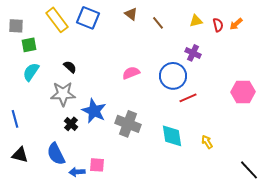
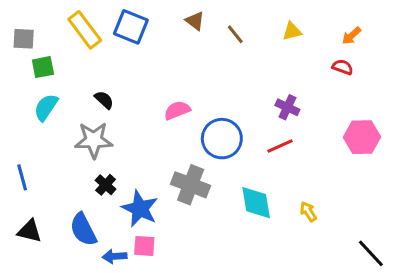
red semicircle: (218, 25) -> (343, 67), moved, turned -56
purple cross: (193, 53) -> (287, 107), moved
pink semicircle: (131, 73) -> (177, 110), moved
blue circle: (173, 76) -> (222, 139), moved
blue star: (94, 111) -> (140, 209), moved

